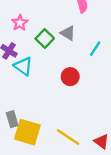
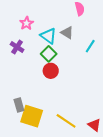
green square: (45, 39) -> (49, 54), moved
cyan triangle: (23, 66) -> (48, 36), moved
red circle: (70, 77) -> (51, 71), moved

